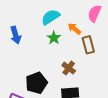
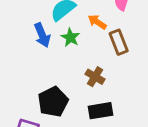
blue arrow: (16, 35) -> (42, 35), moved

